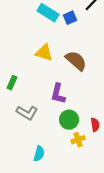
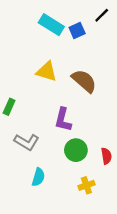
yellow cross: (78, 140) -> (86, 185), moved
cyan semicircle: (39, 154) -> (38, 177), moved

